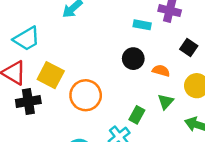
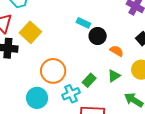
cyan rectangle: (142, 25) -> (83, 23), moved
orange circle: (86, 95) -> (53, 71), moved

